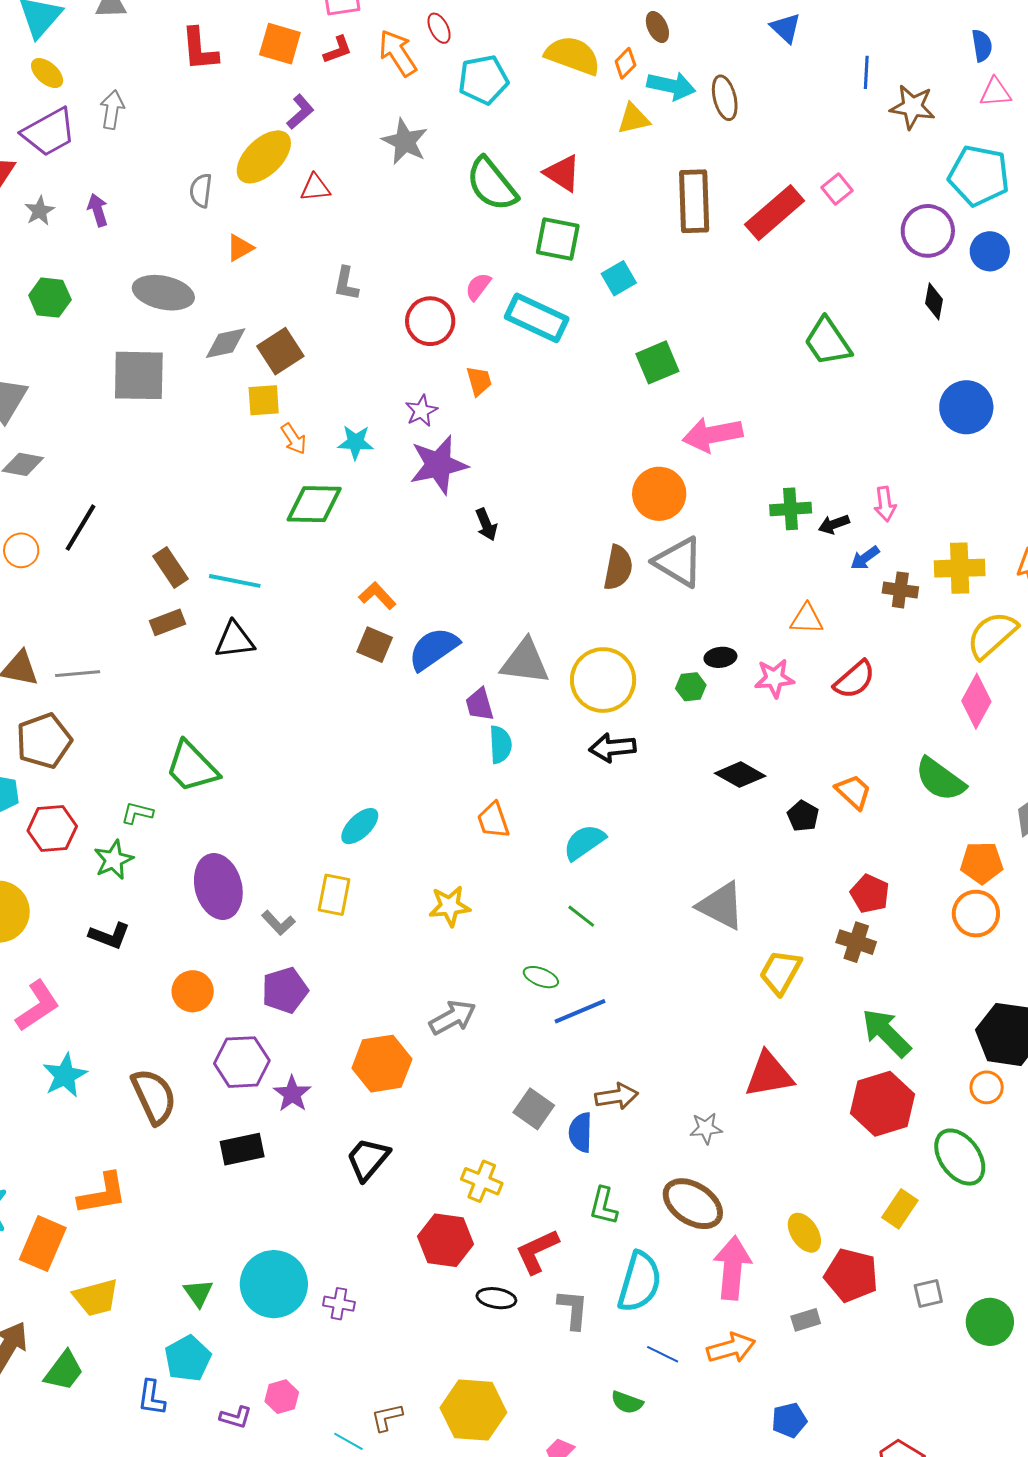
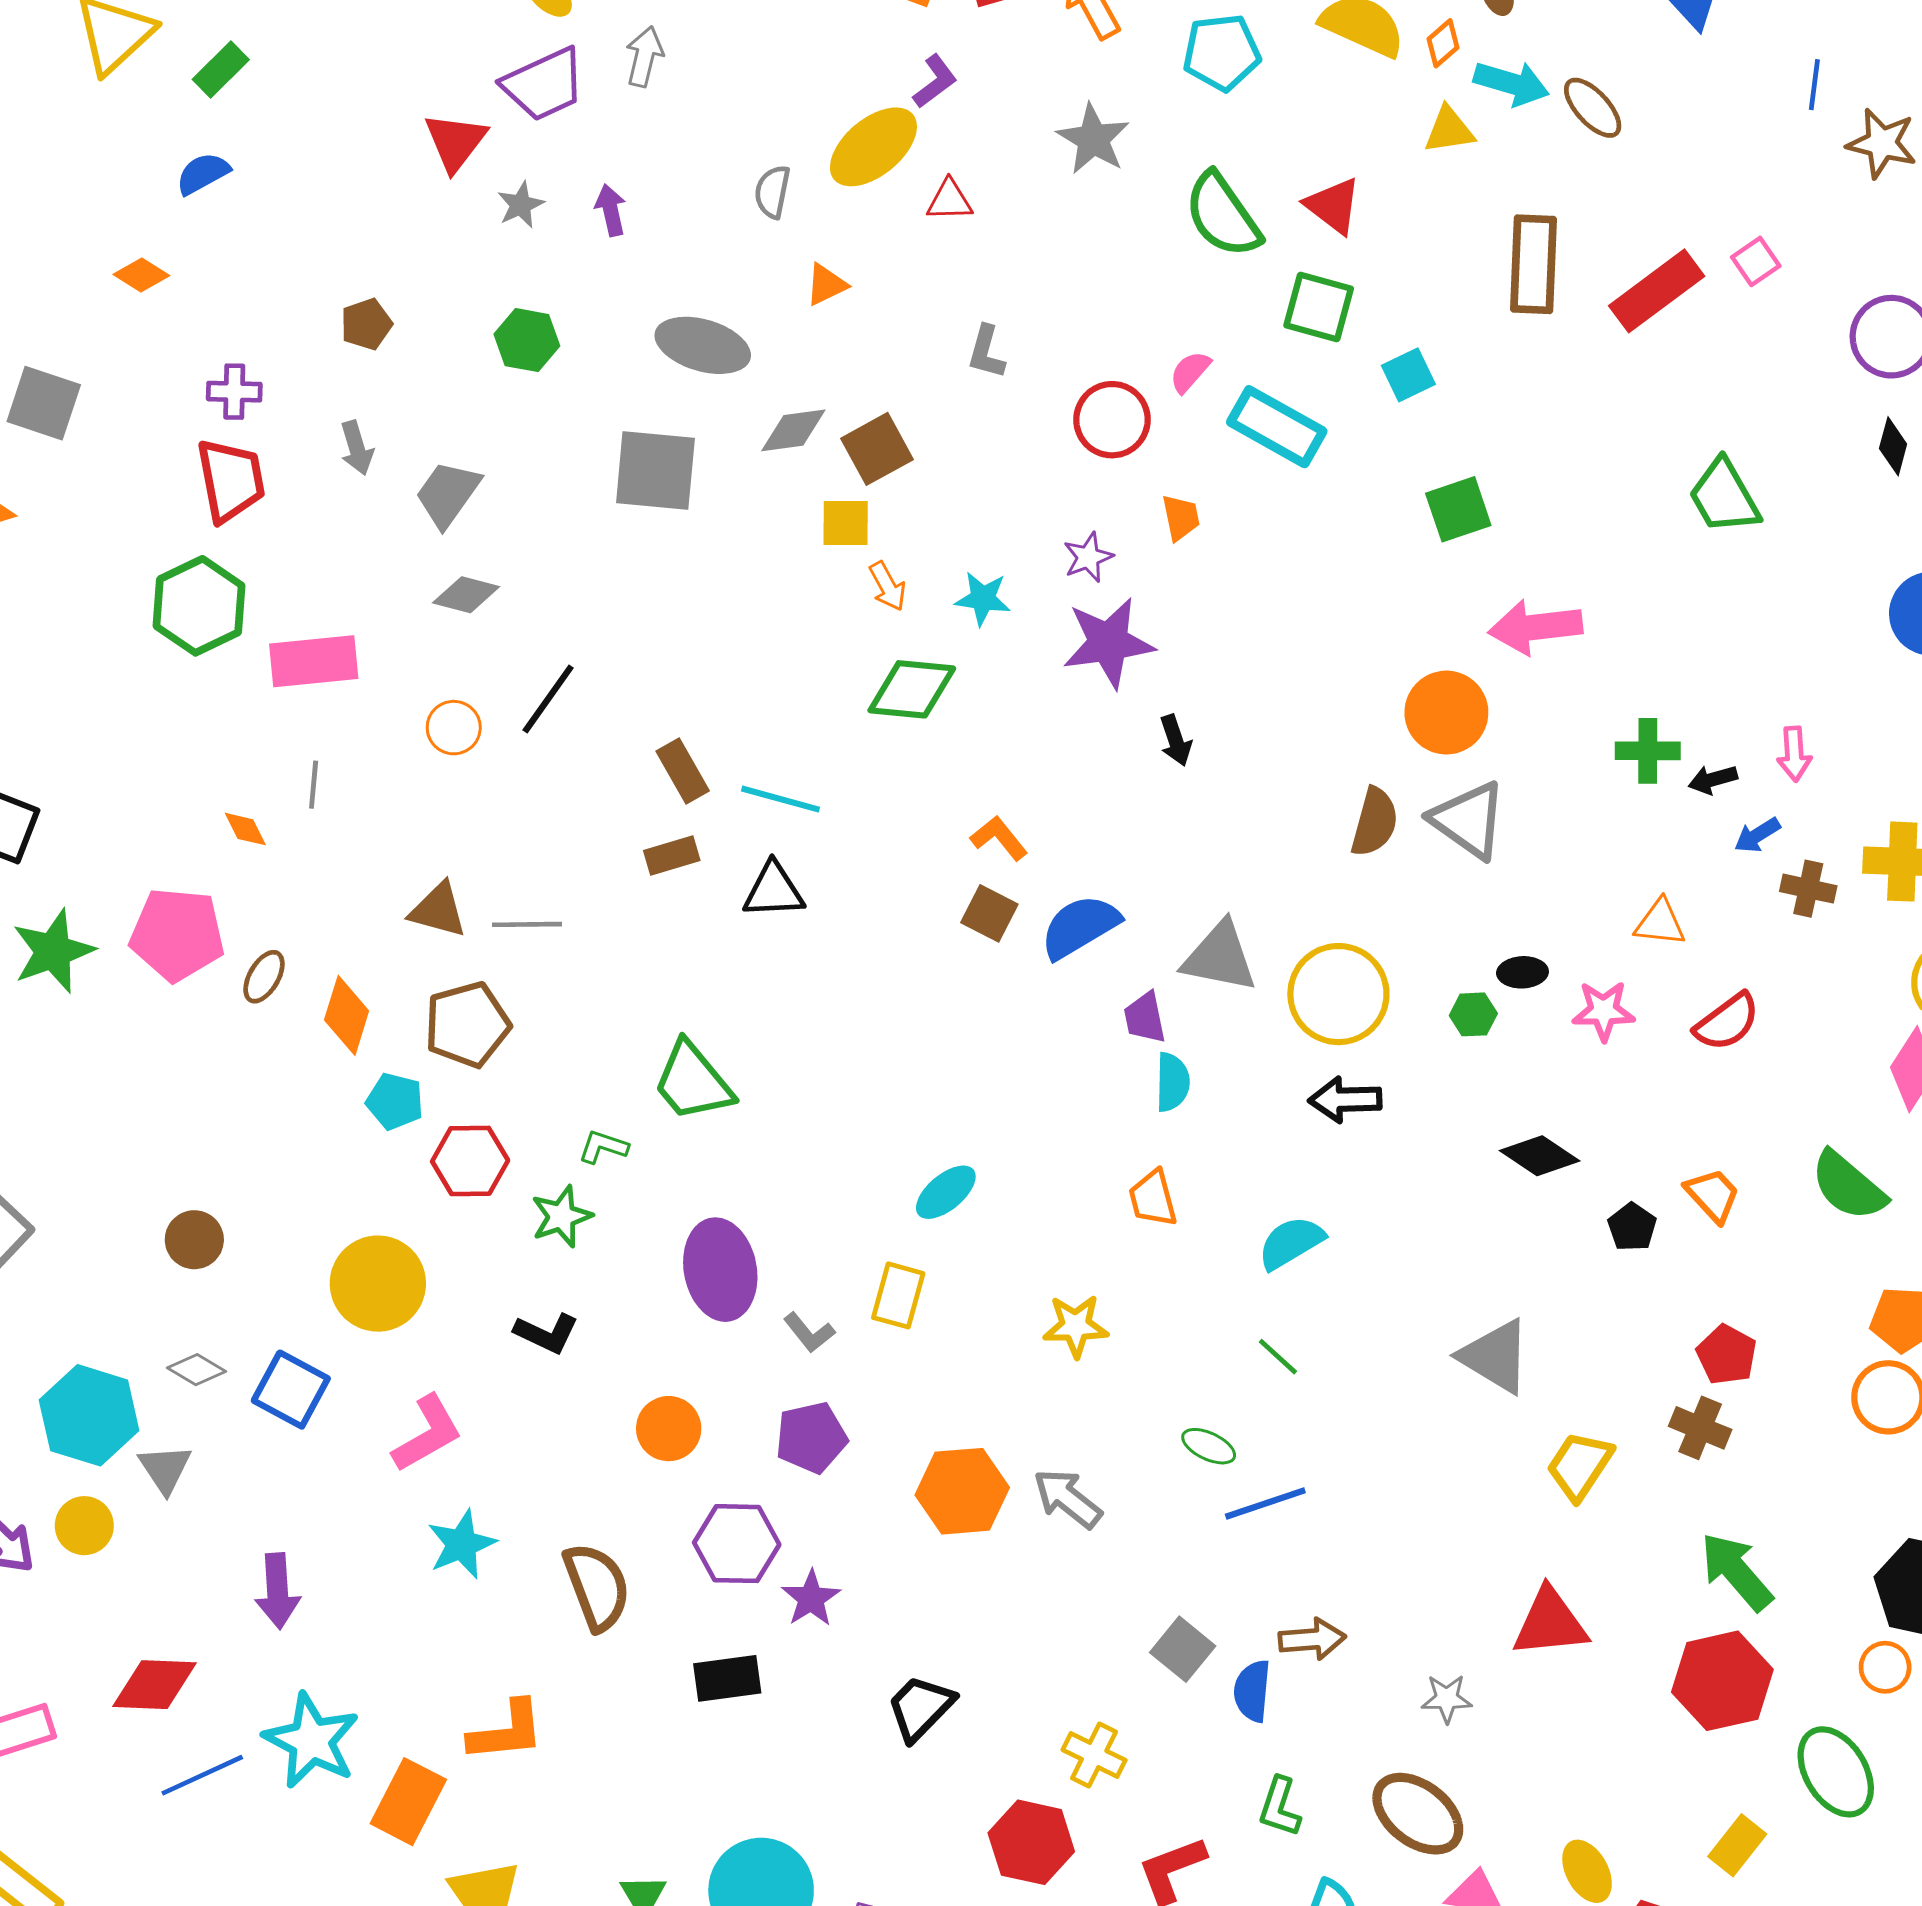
brown ellipse: (725, 98) -> (1593, 108), turned -33
gray arrow: (453, 1017) -> (1068, 1498), turned -117
orange hexagon: (382, 1064) -> (962, 1491), moved

